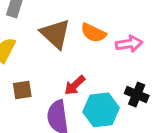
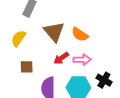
pink arrow: (129, 44) -> (82, 60), moved
red arrow: (75, 85) -> (61, 58), moved

